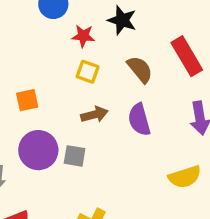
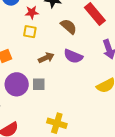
yellow square: (88, 72) -> (30, 32), moved
purple semicircle: (139, 120) -> (73, 56), turned -42

